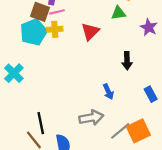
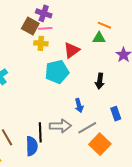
cyan pentagon: (34, 32) -> (57, 72), moved
black line: (41, 123) -> (40, 132), moved
gray line: (120, 131) -> (87, 128), moved
orange square: (138, 131) -> (100, 144), turned -30

